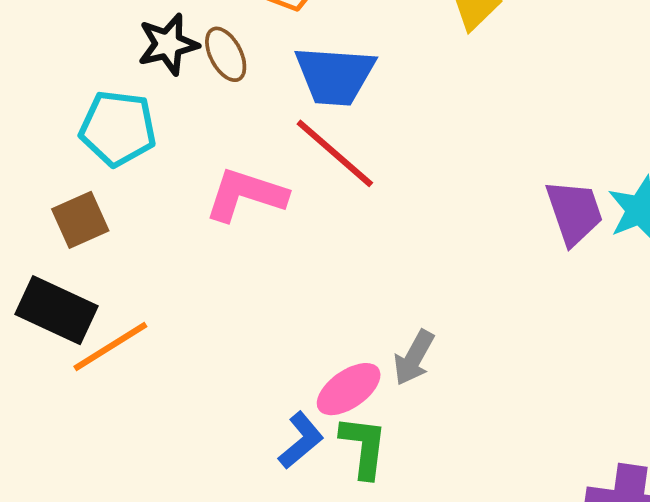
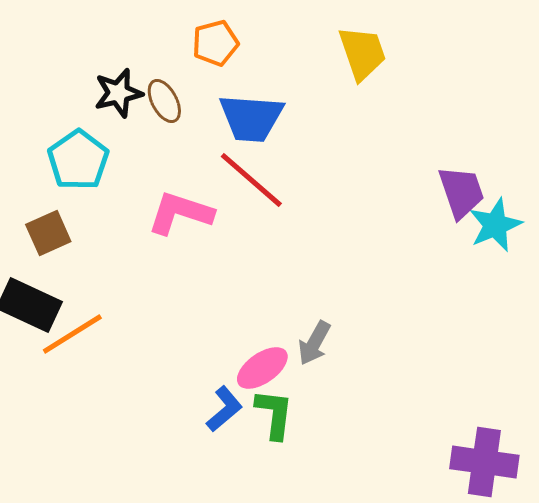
cyan pentagon: (118, 128) -> (78, 160), turned 30
purple trapezoid: (574, 212) -> (461, 192), moved

